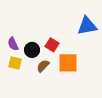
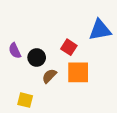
red square: (52, 45) -> (69, 47), moved
yellow square: (15, 63) -> (25, 100), moved

